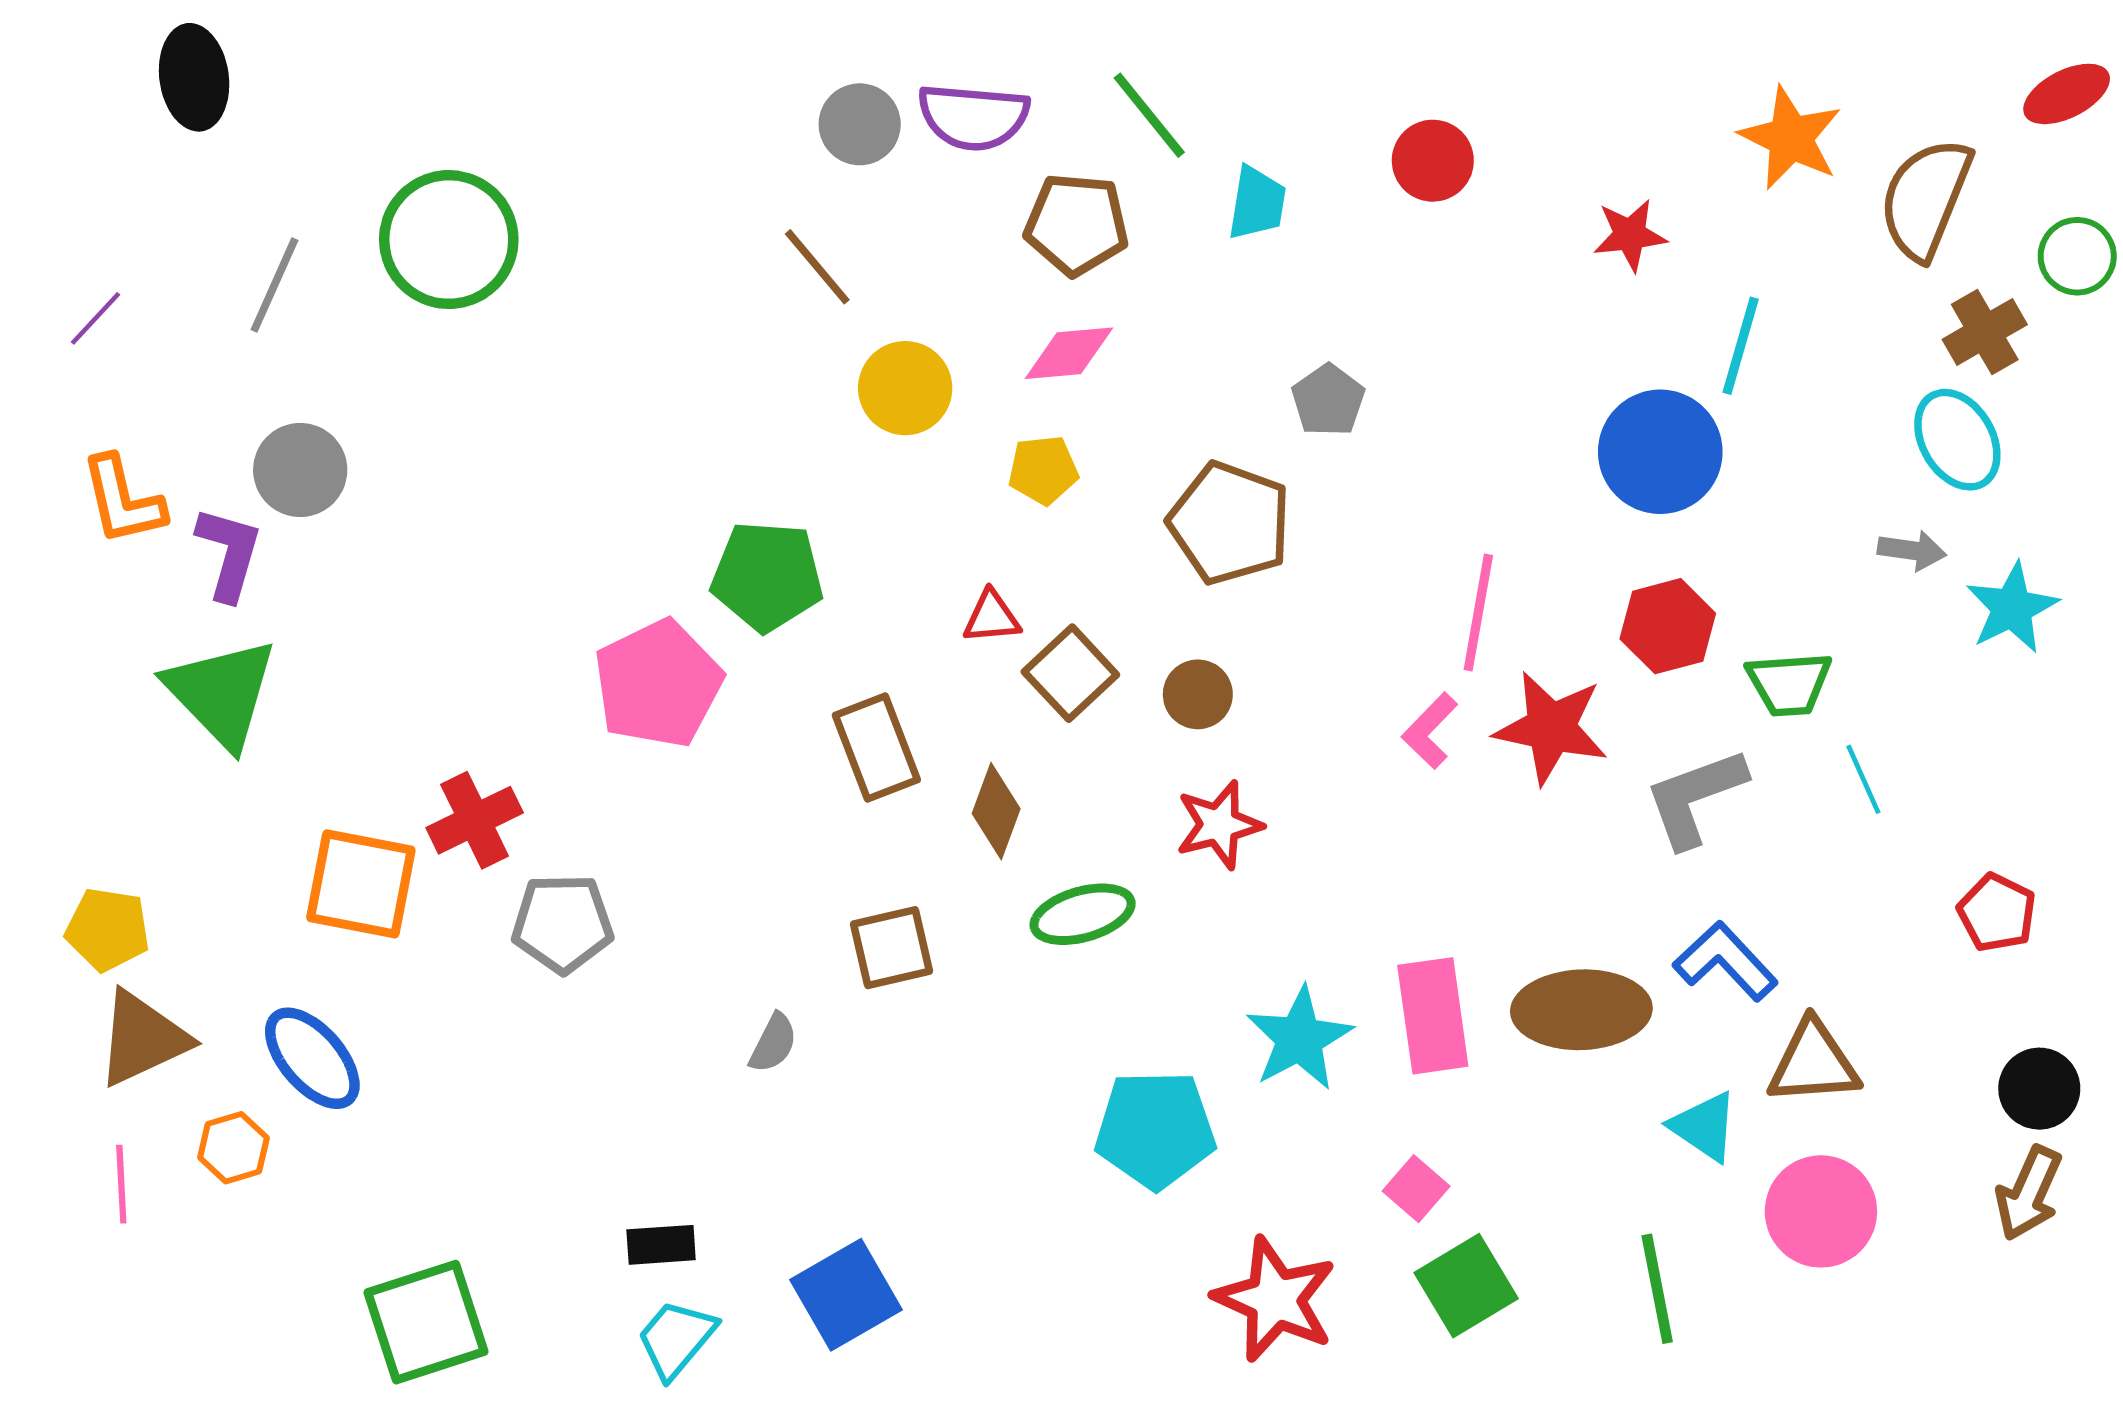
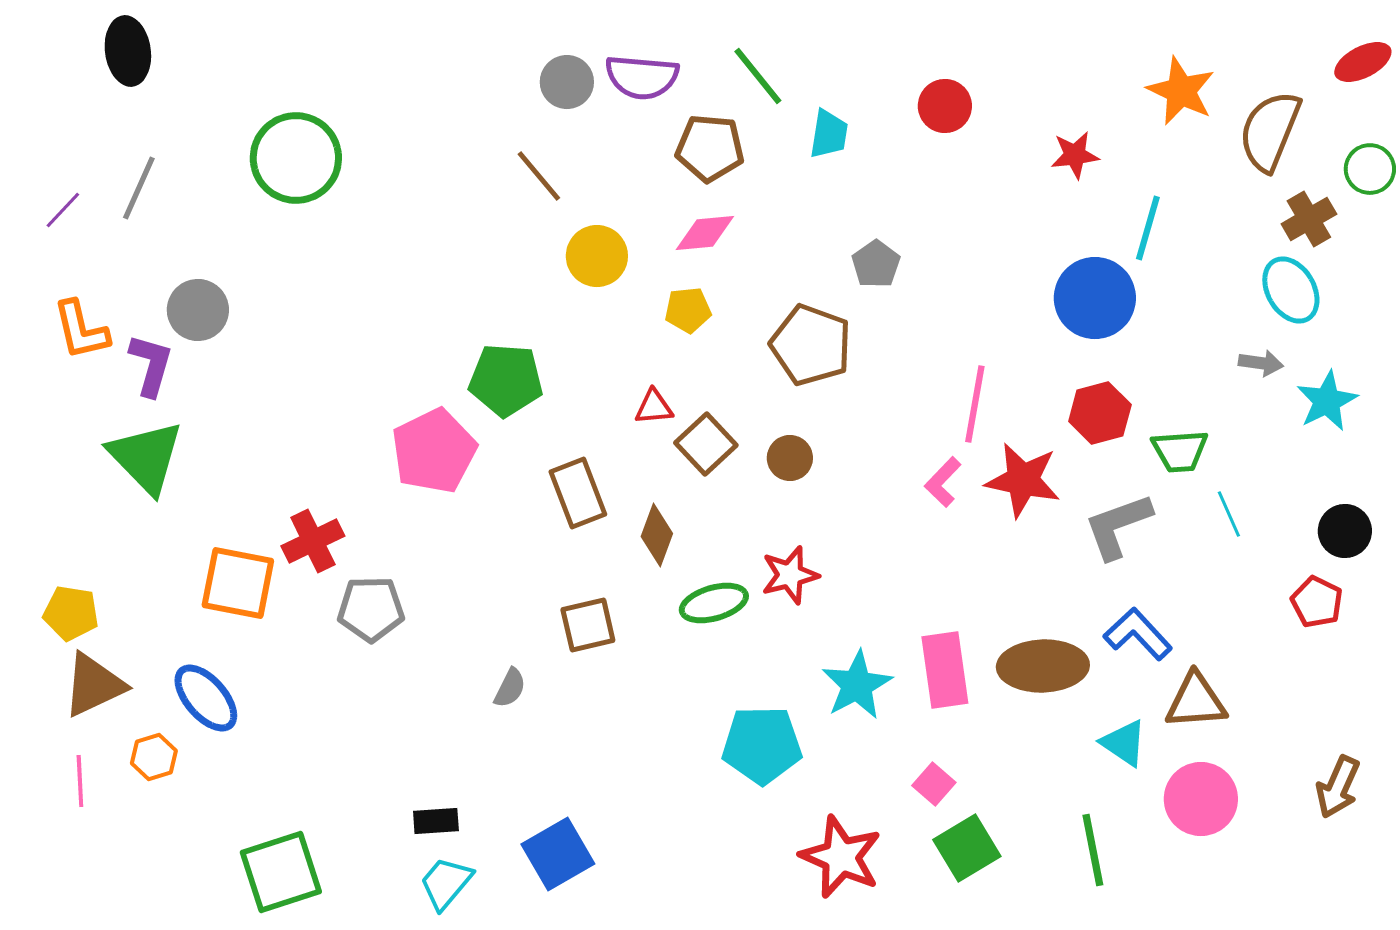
gray line: (274, 285) -> (139, 188), moved
red star: (1219, 825) -> (790, 575), moved
black circle: (2039, 1089) -> (1345, 531), moved

